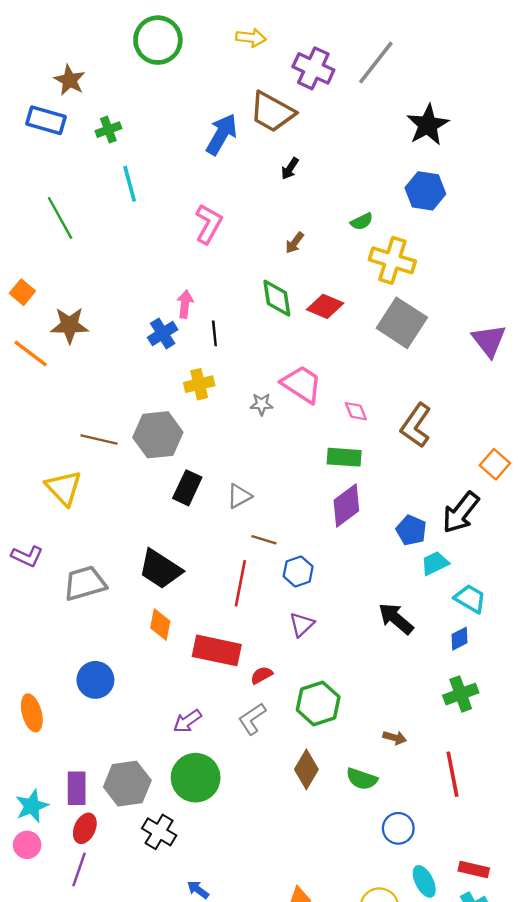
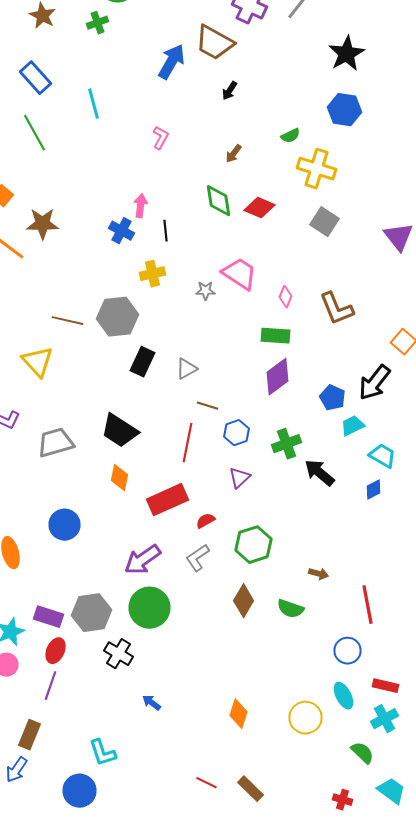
blue rectangle: (46, 120) -> (36, 78), moved, turned 32
green cross: (108, 130) -> (98, 23), moved
pink L-shape: (209, 224) -> (160, 138), size x0.7
gray square: (402, 323) -> (324, 222), size x0.7
blue cross: (163, 333) -> (122, 231), turned -30
pink diamond: (356, 411) -> (286, 297), turned 45
brown L-shape: (416, 425) -> (336, 309), turned -57
red rectangle: (217, 650) -> (168, 500), turned -36
green cross: (461, 694) -> (286, 444), moved
purple arrow: (187, 721) -> (142, 560), size x1.5
purple rectangle: (77, 788) -> (48, 617), turned -72
blue circle: (398, 828) -> (348, 651), moved

